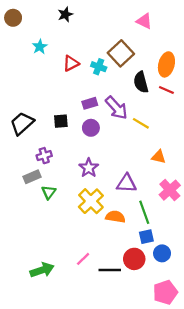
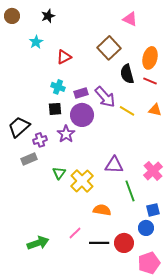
black star: (65, 14) -> (48, 16), moved
cyan cross: (99, 67) -> (58, 87), moved
black trapezoid: (22, 123) -> (19, 127), moved
purple circle: (91, 128) -> (82, 115), size x1.5
orange triangle: (159, 157) -> (155, 110), moved
purple star: (89, 168) -> (66, 134), moved
green triangle: (49, 192) -> (59, 173), moved
orange semicircle: (115, 217) -> (102, 210), moved
blue square: (146, 237) -> (153, 210), moved
red circle: (134, 259) -> (124, 243), moved

